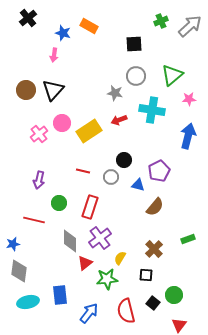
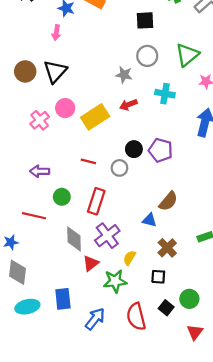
cyan cross: (152, 110) -> (165, 94), size x0.7
purple pentagon: (159, 171) -> (161, 150), moved, turned -30
purple arrow: (39, 180) -> (40, 171), turned 78
blue triangle: (138, 185) -> (149, 220), moved

